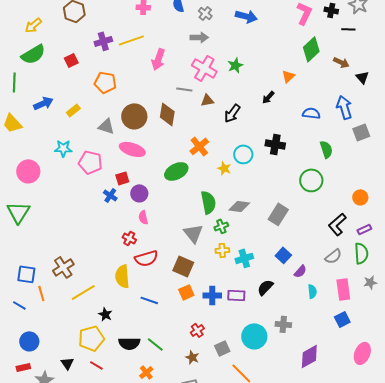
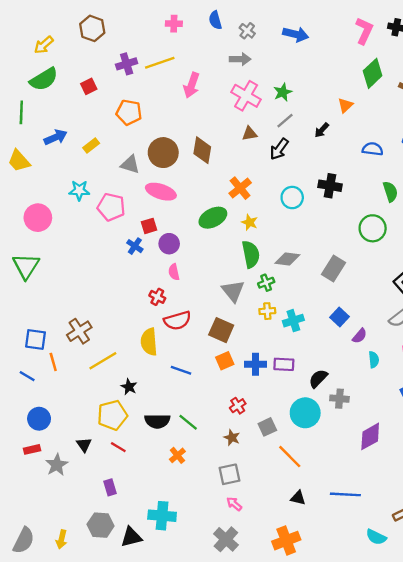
gray line: (184, 89) -> (285, 121), moved, turned -49
yellow star: (224, 168) -> (250, 222), moved
black semicircle: (265, 287) -> (318, 378), moved

